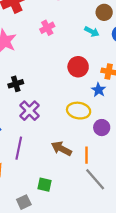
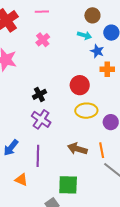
red circle: (78, 67) -> (80, 85), moved
black cross: (16, 84) -> (39, 94), moved
blue star: (99, 90) -> (97, 51), moved
green square: (44, 185) -> (68, 185), size x1.5

